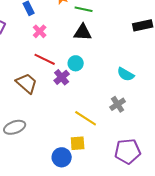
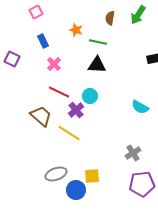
gray cross: (118, 104) -> (133, 153), moved
yellow line: (86, 118) -> (69, 133), moved
gray ellipse: (15, 127) -> (56, 174), moved

